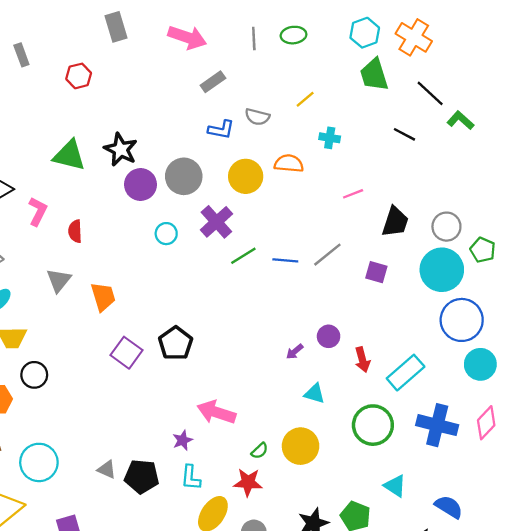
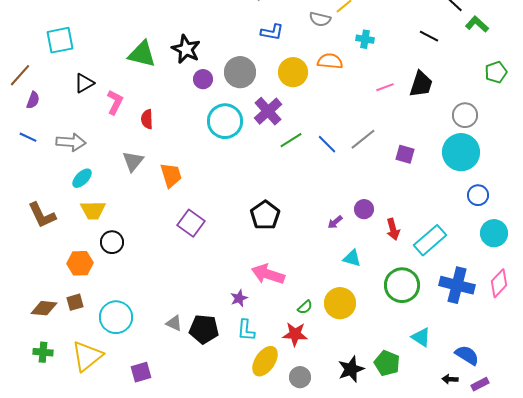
gray semicircle: (257, 117) -> (320, 19), moved
purple circle: (141, 185) -> (203, 79), size x0.7
black trapezoid: (395, 222) -> (421, 84), moved
cyan circle: (166, 234) -> (225, 121), size x1.8
green pentagon: (483, 250) -> (496, 72), moved, turned 30
blue line: (285, 260) -> (327, 144), turned 40
blue circle: (462, 320) -> (478, 195), size x0.6
black pentagon: (176, 343) -> (265, 215), moved

